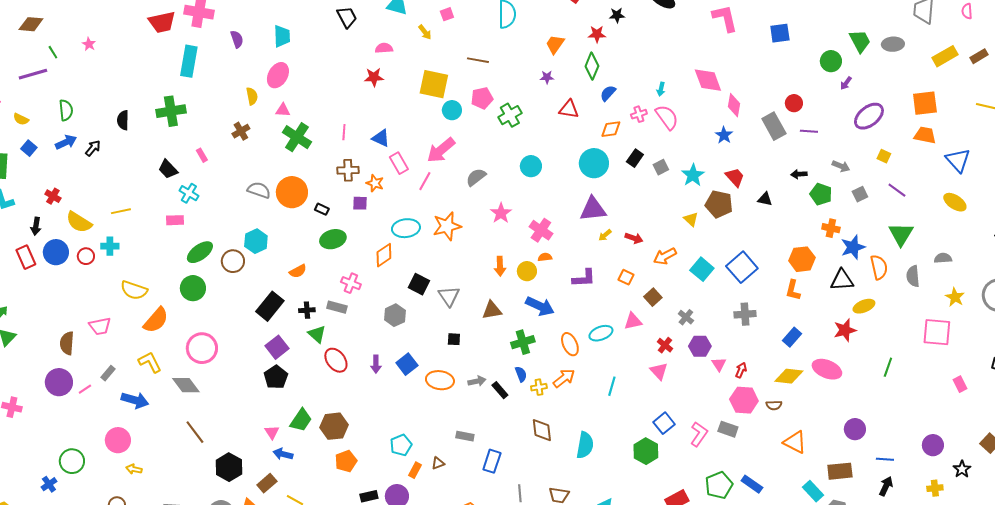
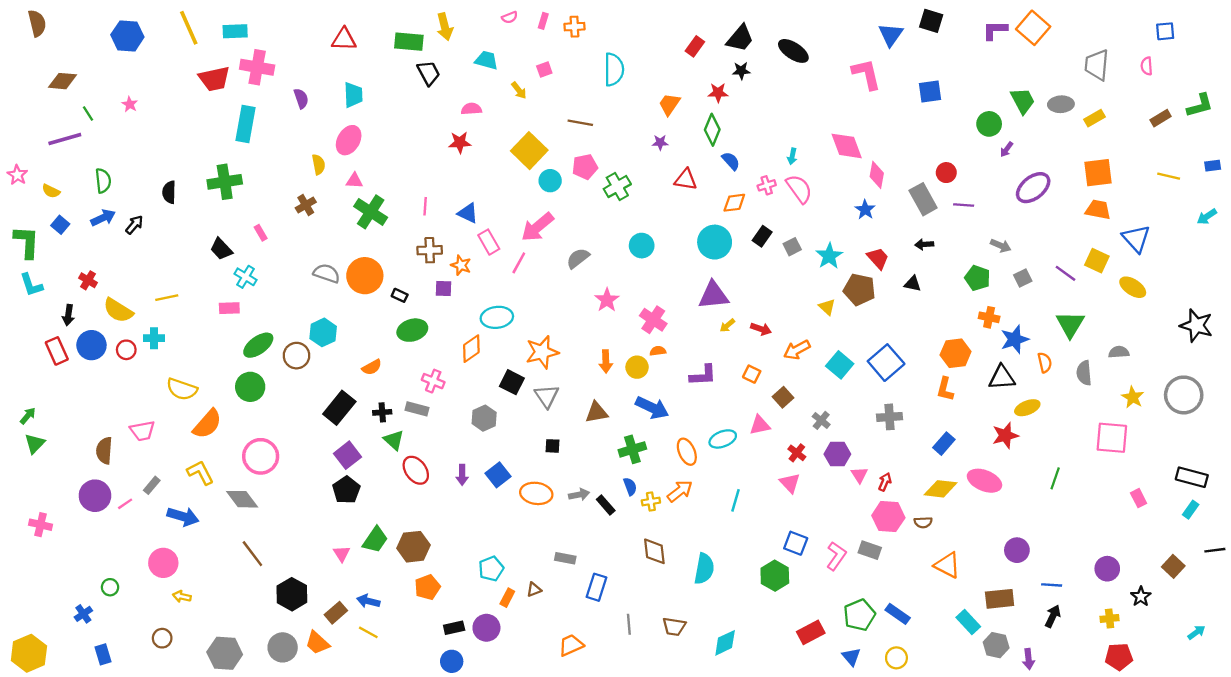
yellow rectangle: (945, 56) -> (1094, 118), moved, size x0.7
yellow square: (434, 84) -> (529, 151), turned 32
blue semicircle: (608, 93) -> (731, 161), turned 96
yellow square: (884, 156) -> (1097, 261), moved, size x1.5
black arrow: (799, 174) -> (924, 244), moved
orange star: (447, 226) -> (542, 352), moved
orange semicircle: (879, 267) -> (1045, 363), size x0.7
blue square: (664, 423) -> (796, 543), turned -30
blue arrow: (283, 454) -> (368, 601), moved
green circle: (72, 461) -> (110, 587), size x0.6

